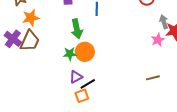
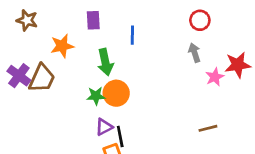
orange star: (31, 18) -> (62, 46), moved
gray arrow: (164, 22) -> (194, 53), moved
black line: (88, 84) -> (120, 136), turned -70

